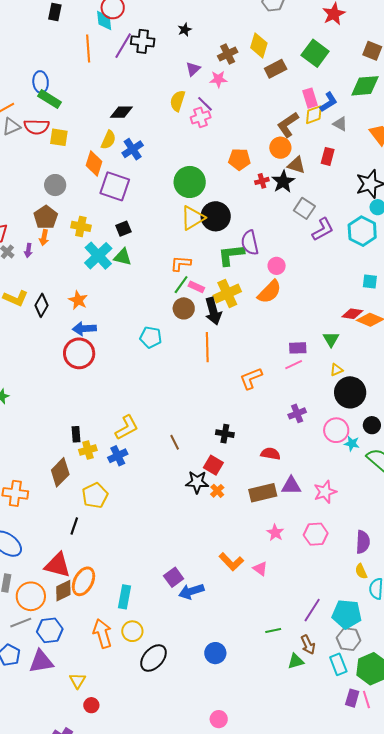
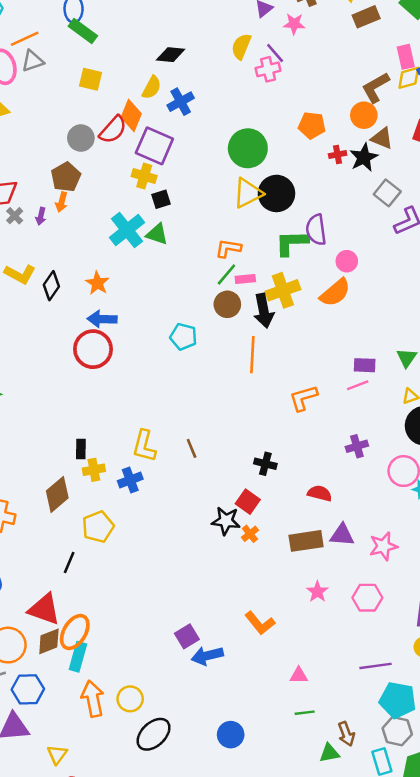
red semicircle: (37, 127) -> (113, 130), moved, turned -55
yellow cross: (81, 226) -> (144, 176), moved
pink rectangle: (196, 287) -> (245, 279), turned -35
yellow L-shape: (127, 428) -> (144, 446), turned 128
brown line: (175, 442) -> (192, 448), moved
pink triangle: (260, 569) -> (299, 676), moved, turned -42
cyan rectangle: (124, 597) -> (78, 657), moved
purple line: (312, 610) -> (375, 666), moved, turned 45

